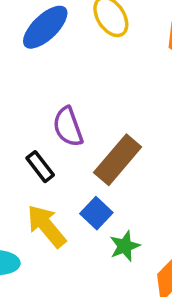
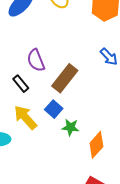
green star: (125, 246) -> (70, 127), turned 30

